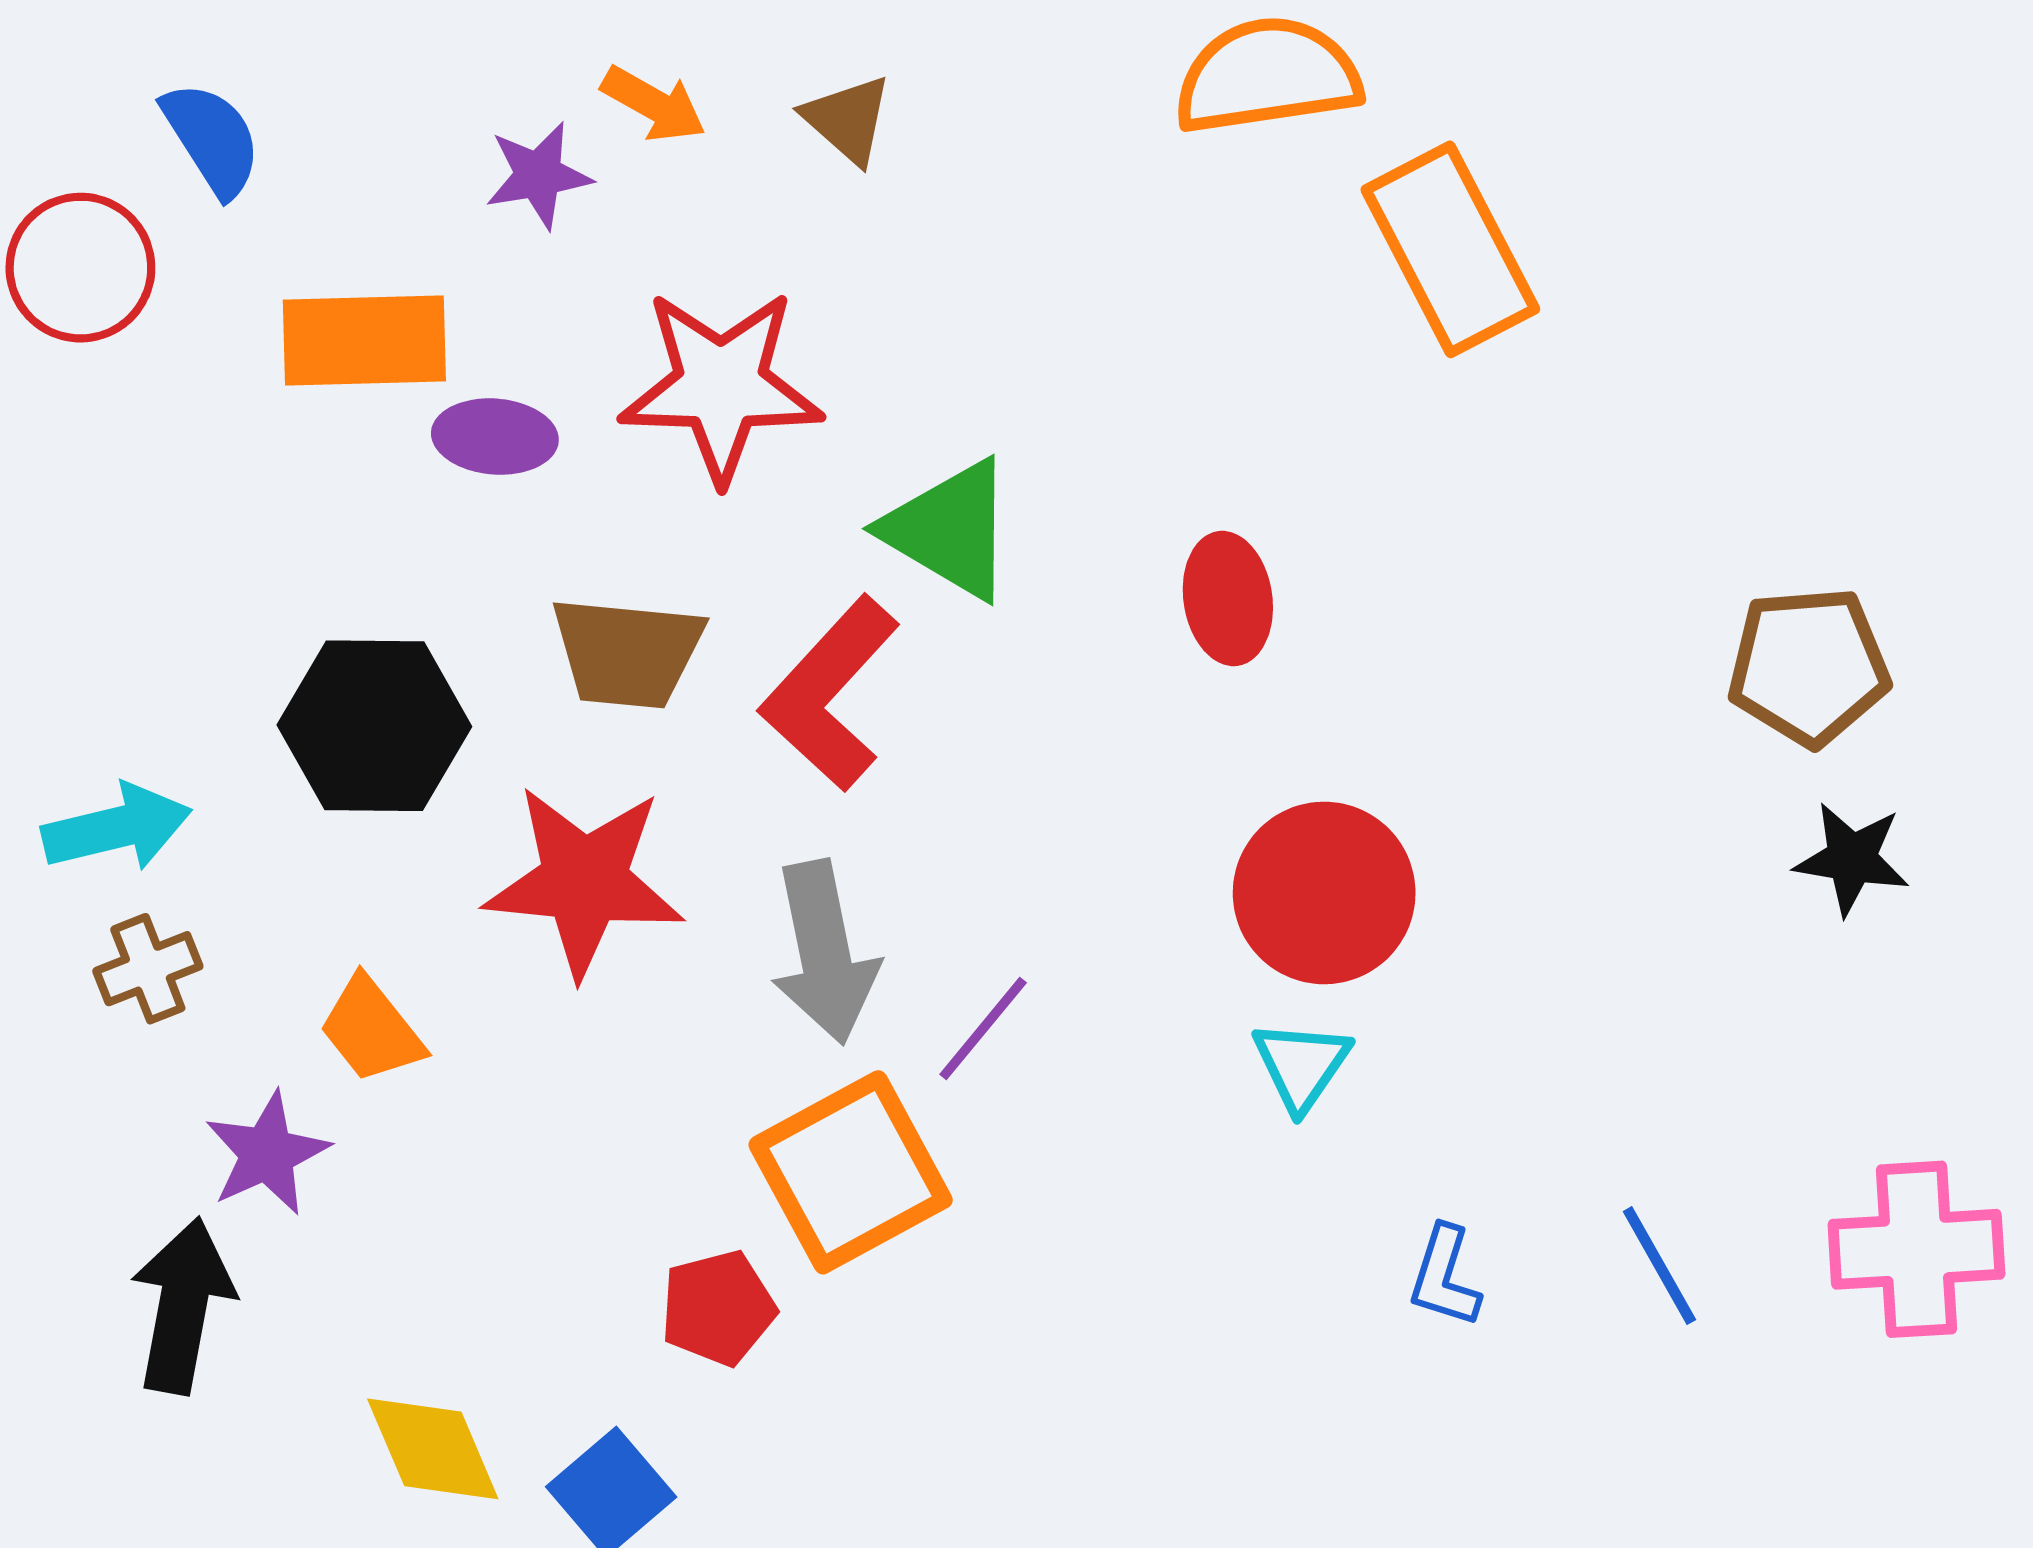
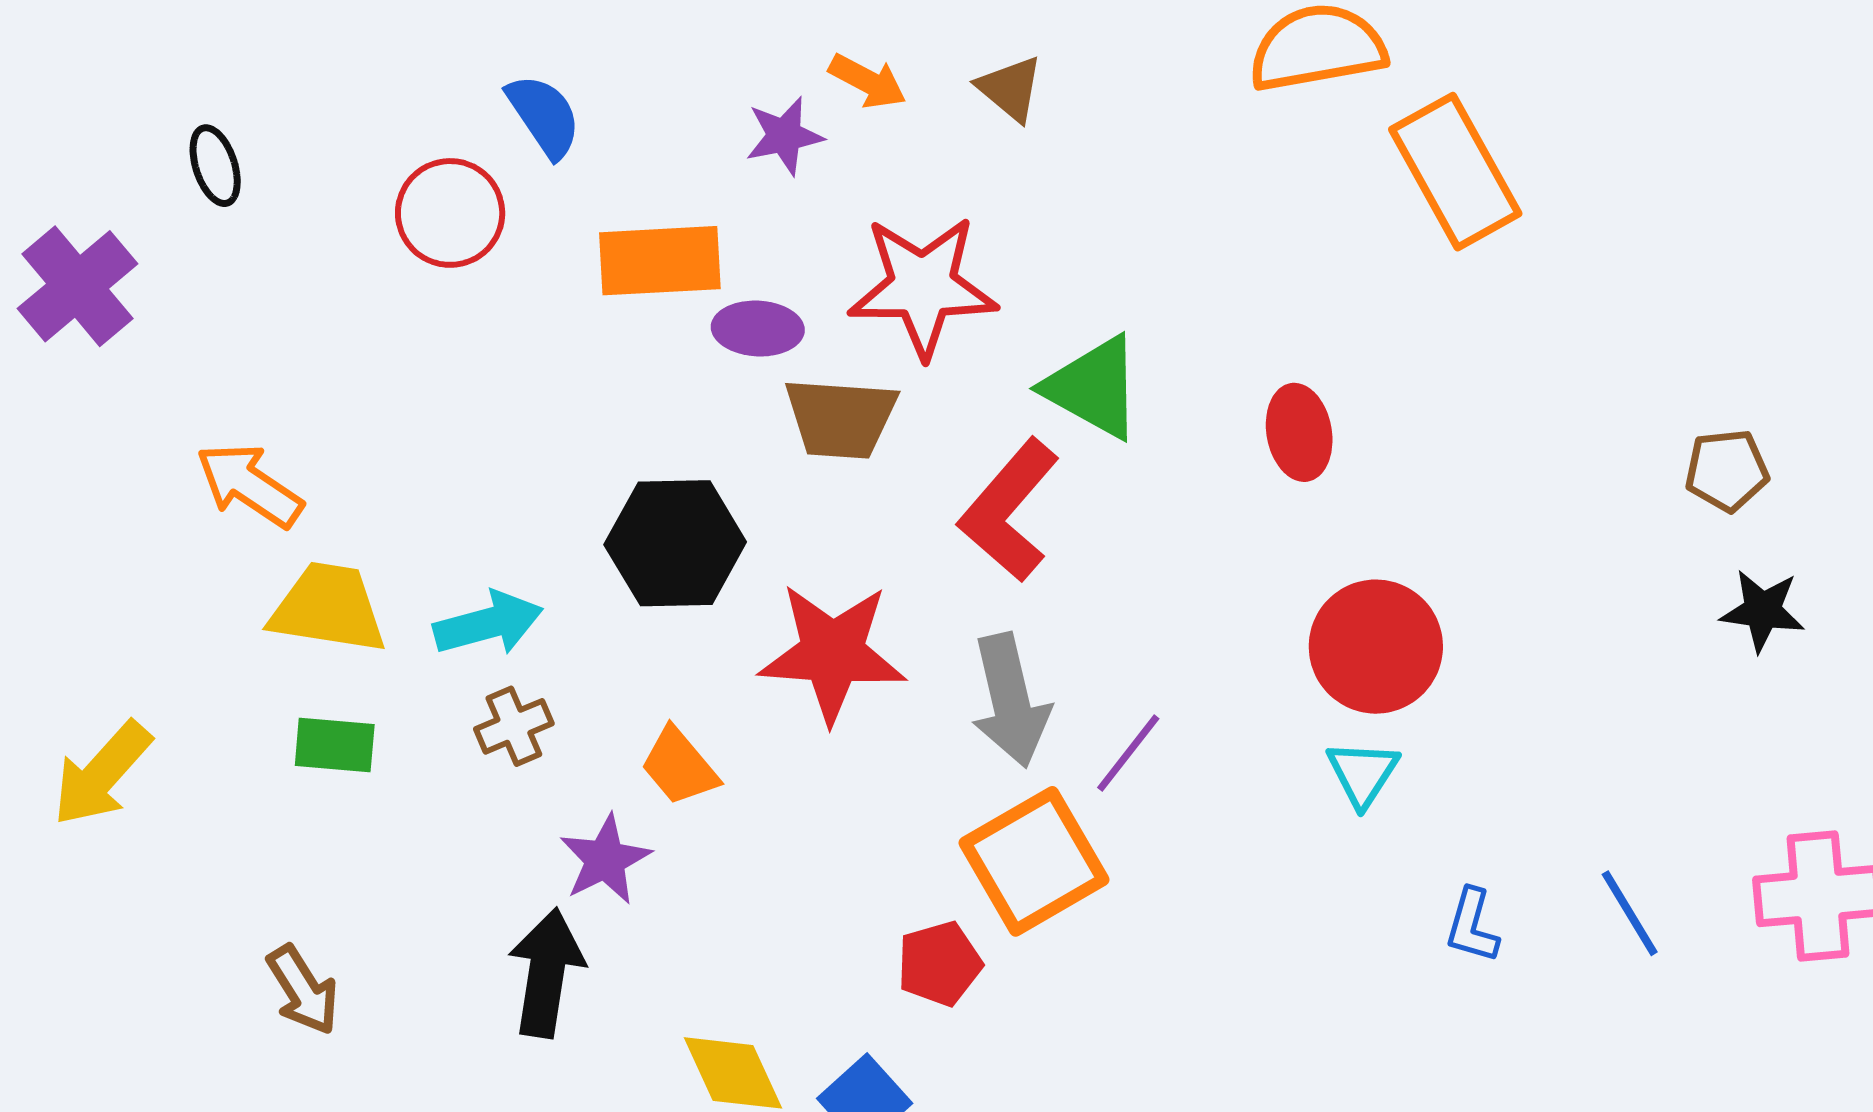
brown trapezoid: (627, 652) -> (841, 418), moved
brown pentagon: (1809, 666) -> (1727, 470), size x0.7

